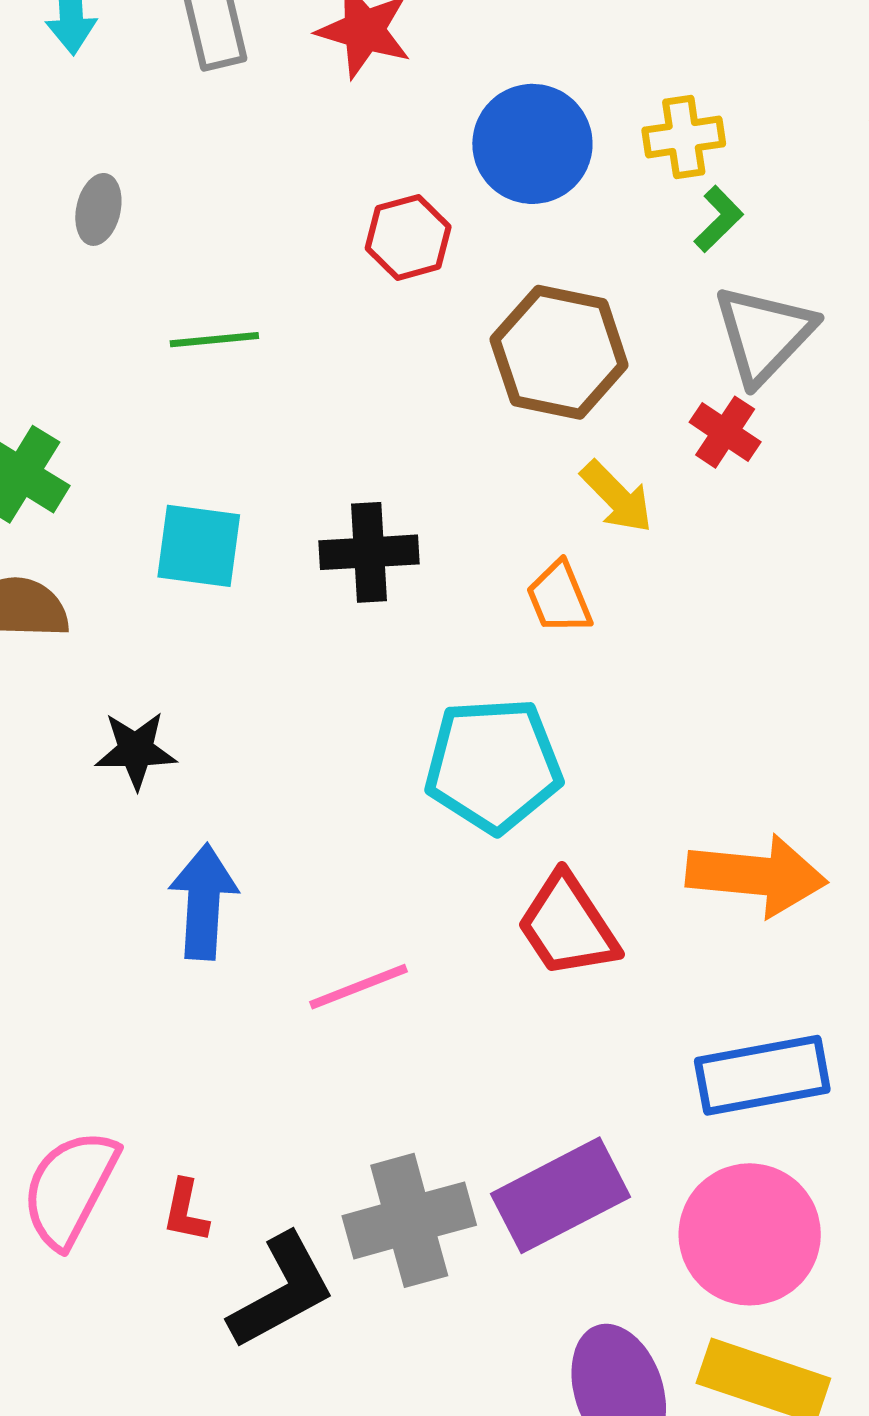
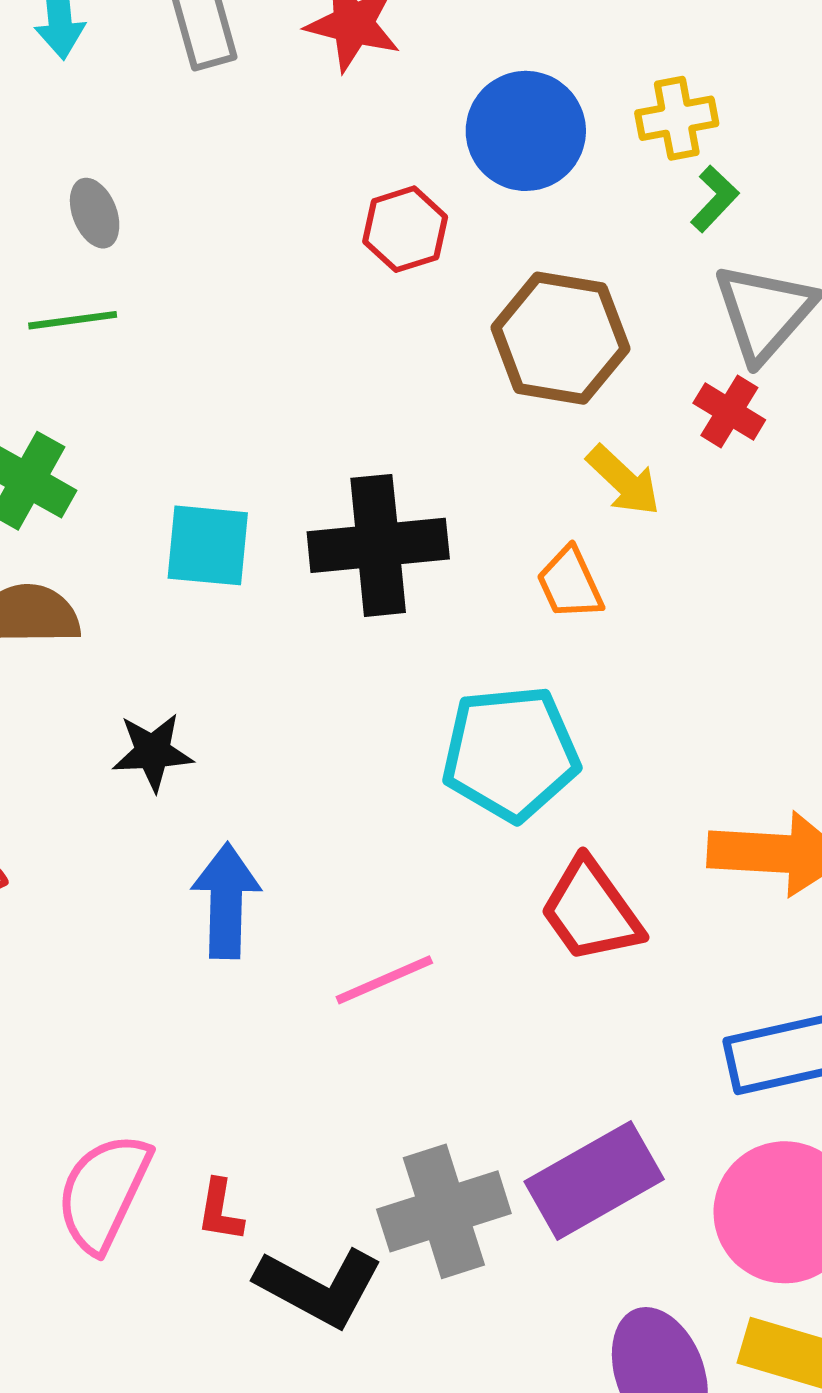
gray ellipse: (98, 209) -> (95, 213), turned -32
green line: (214, 340) -> (73, 320), moved
black cross: (369, 552) -> (378, 545), size x1.4
black L-shape: (282, 1291) -> (319, 1287), turned 59

